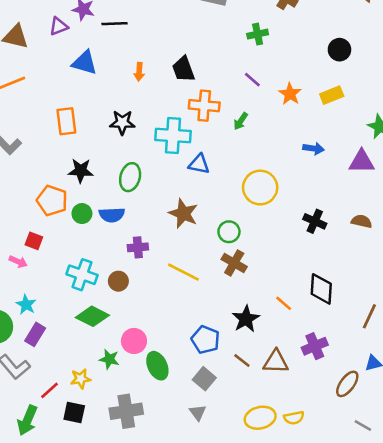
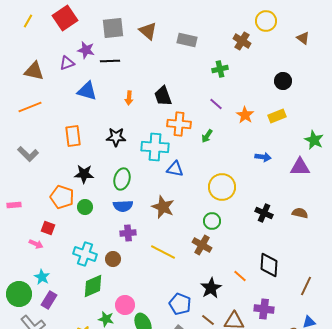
blue semicircle: (112, 215) -> (123, 206), moved
green circle: (229, 232) -> (212, 221), moved
green diamond: (92, 316) -> (93, 286), turned -50
purple cross: (315, 346) -> (264, 309), turned 30

